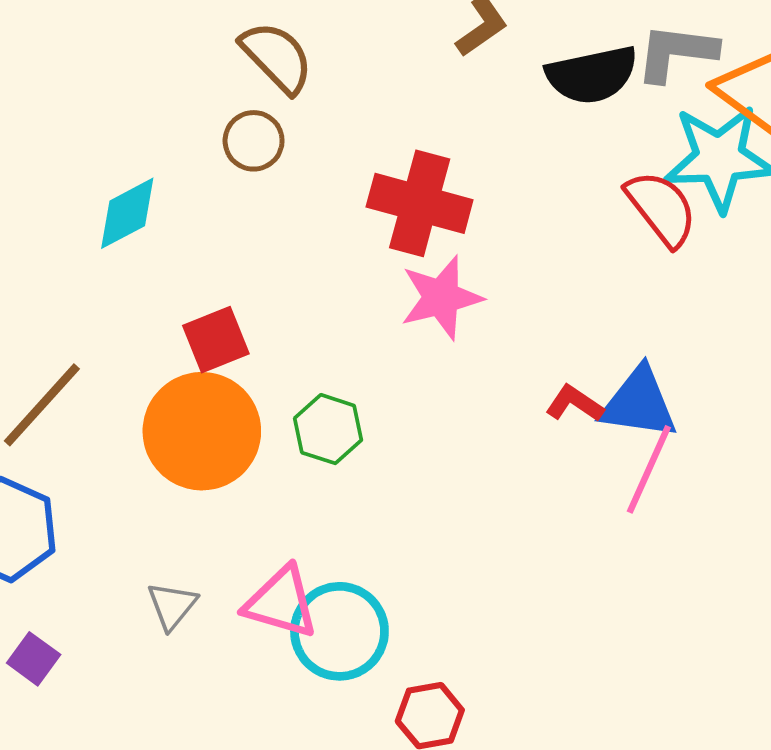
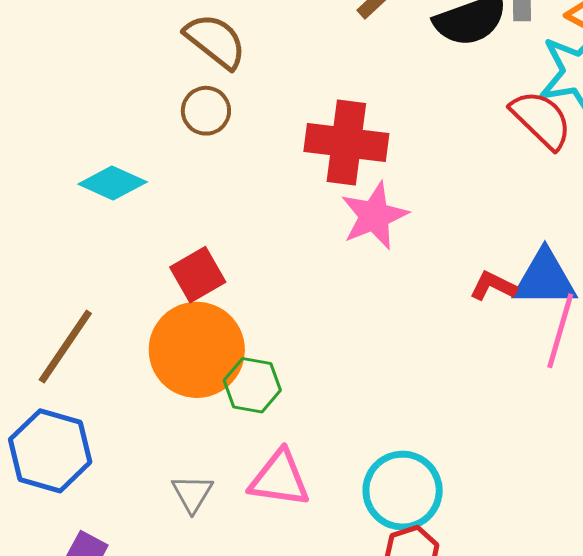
cyan diamond: (127, 213) -> (113, 183), turned 60
green hexagon: (328, 429) -> (252, 385), moved
cyan circle: (339, 631) -> (403, 491), moved

